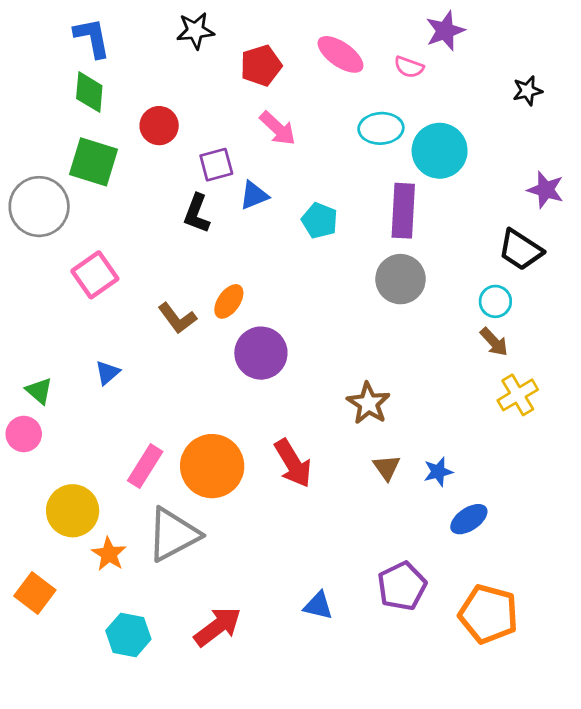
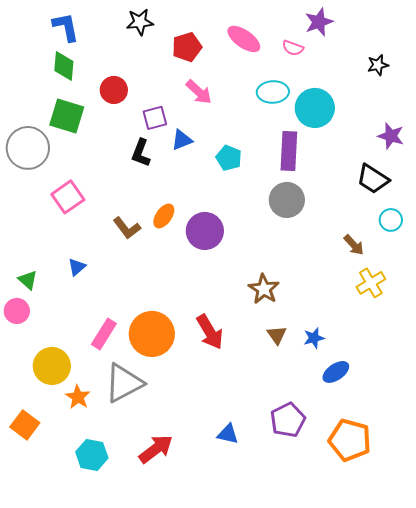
cyan circle: (495, 301) -> (391, 220), moved
purple circle: (261, 353) -> (205, 231), moved

